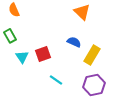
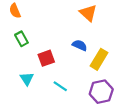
green rectangle: (10, 36) -> (21, 39), moved
cyan triangle: (22, 57) -> (27, 79), moved

